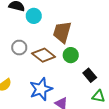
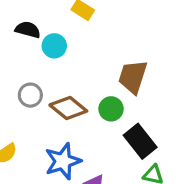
brown trapezoid: (62, 32) -> (133, 77), moved
black rectangle: (90, 75) -> (140, 141), size x1.5

